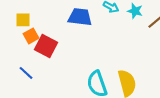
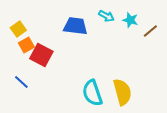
yellow square: (23, 20) -> (18, 29), turned -35

